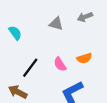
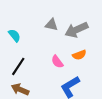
gray arrow: (85, 17) -> (76, 30), moved, size x1.6
black line: (30, 68) -> (18, 66), moved

